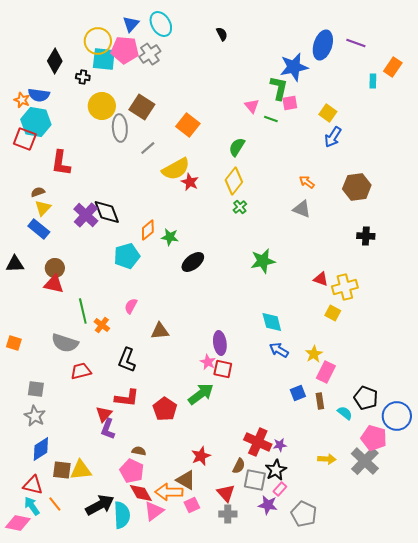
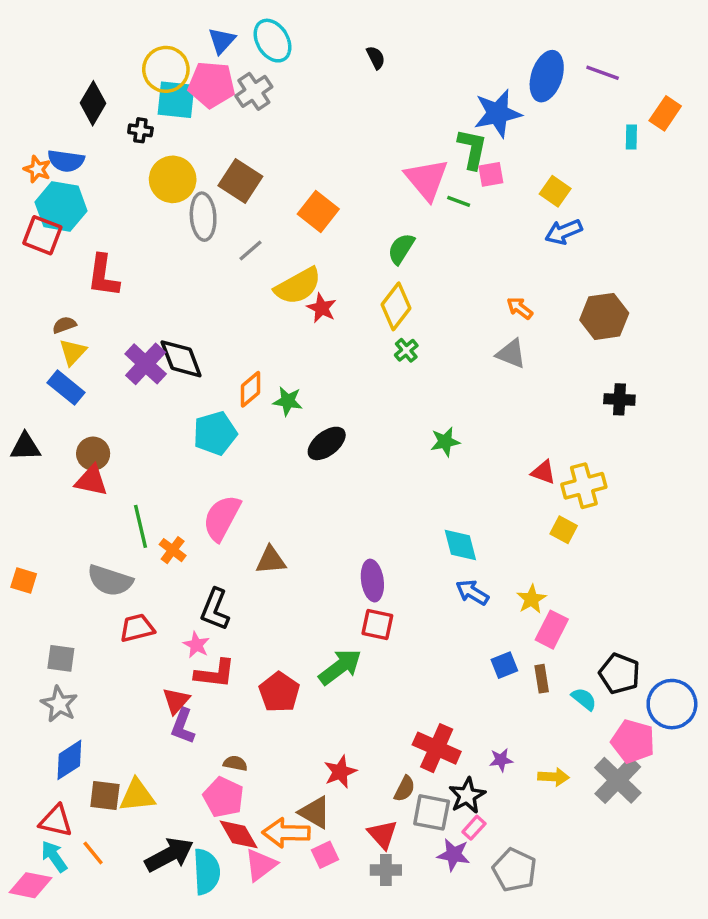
pink triangle: (252, 106) -> (427, 179), size x1.8
blue arrow: (333, 137) -> (564, 232), turned 35
green star: (263, 261) -> (445, 442), size x0.7
pink semicircle: (131, 306) -> (222, 518), size x1.8
pink star: (208, 362) -> (196, 645), moved
purple star: (280, 445) -> (501, 760), moved

